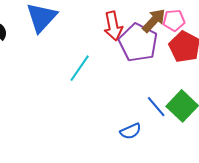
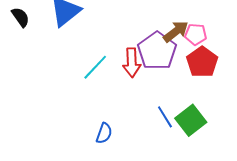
red arrow: (113, 26) -> (132, 63), moved
blue semicircle: (131, 131) -> (104, 133), moved, turned -55

